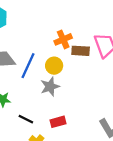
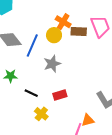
orange cross: (63, 39) -> (63, 22), turned -35
yellow circle: (54, 66) -> (54, 35), moved

